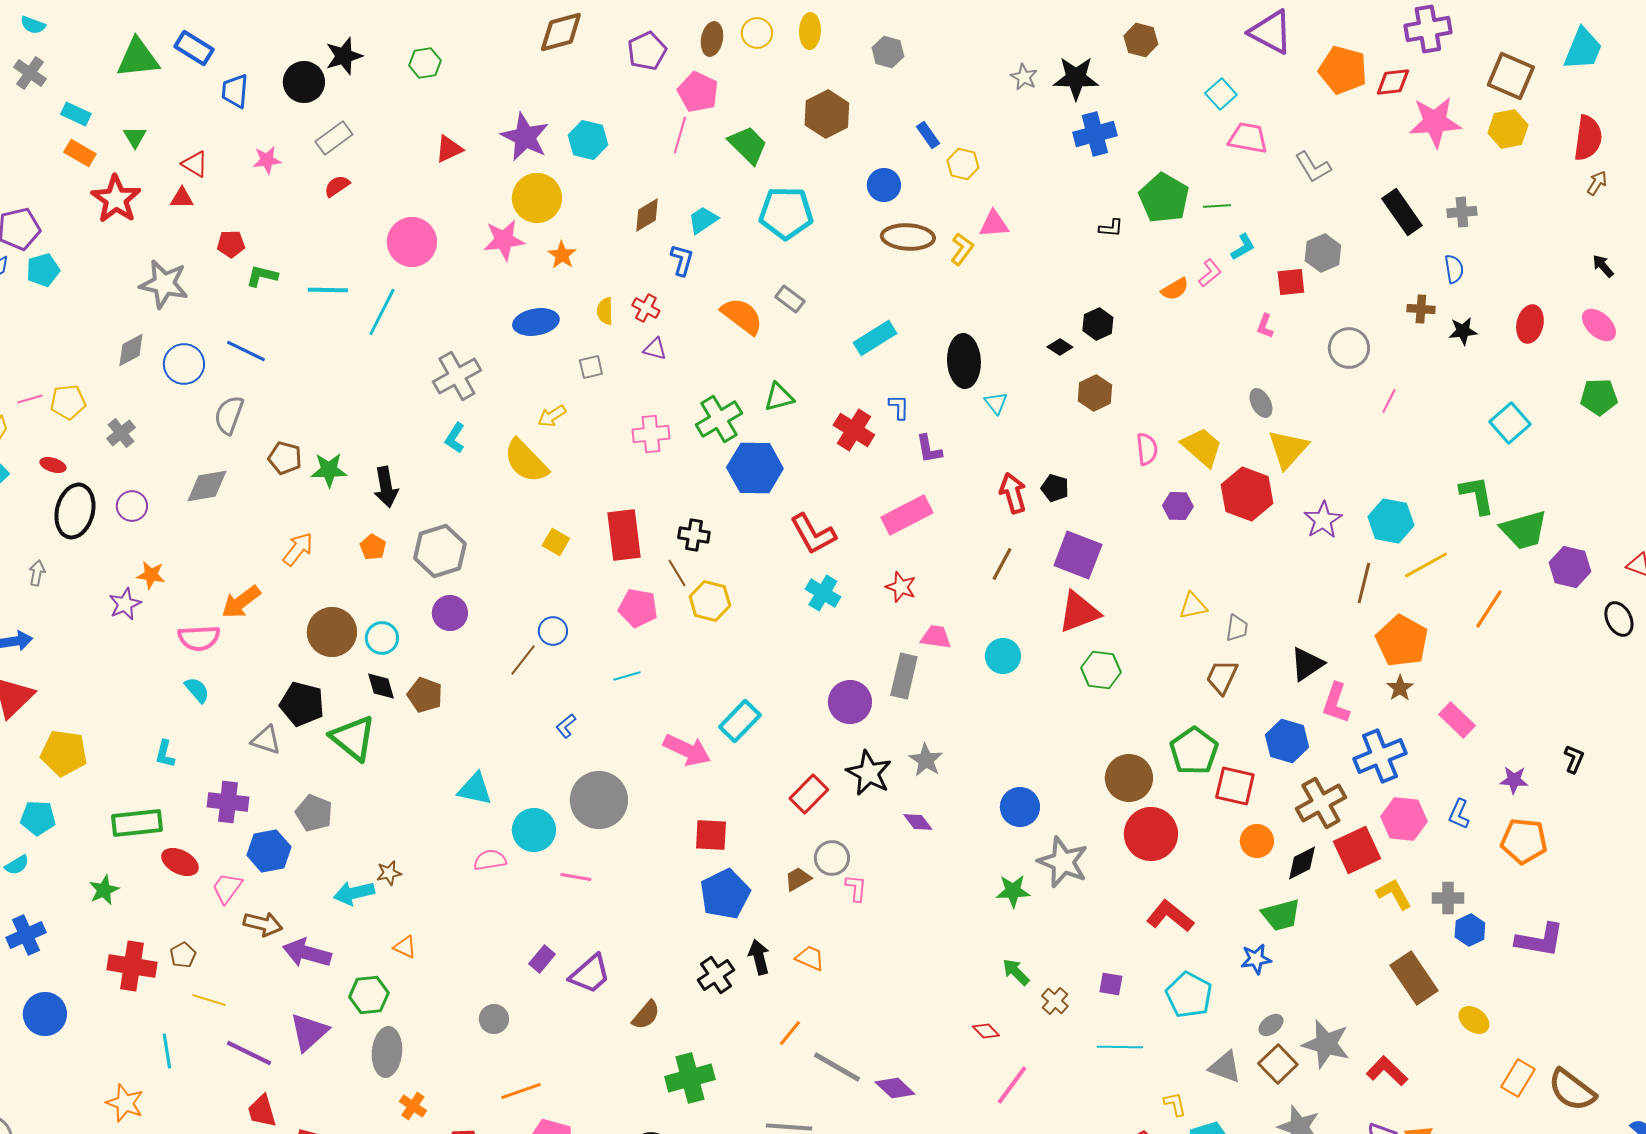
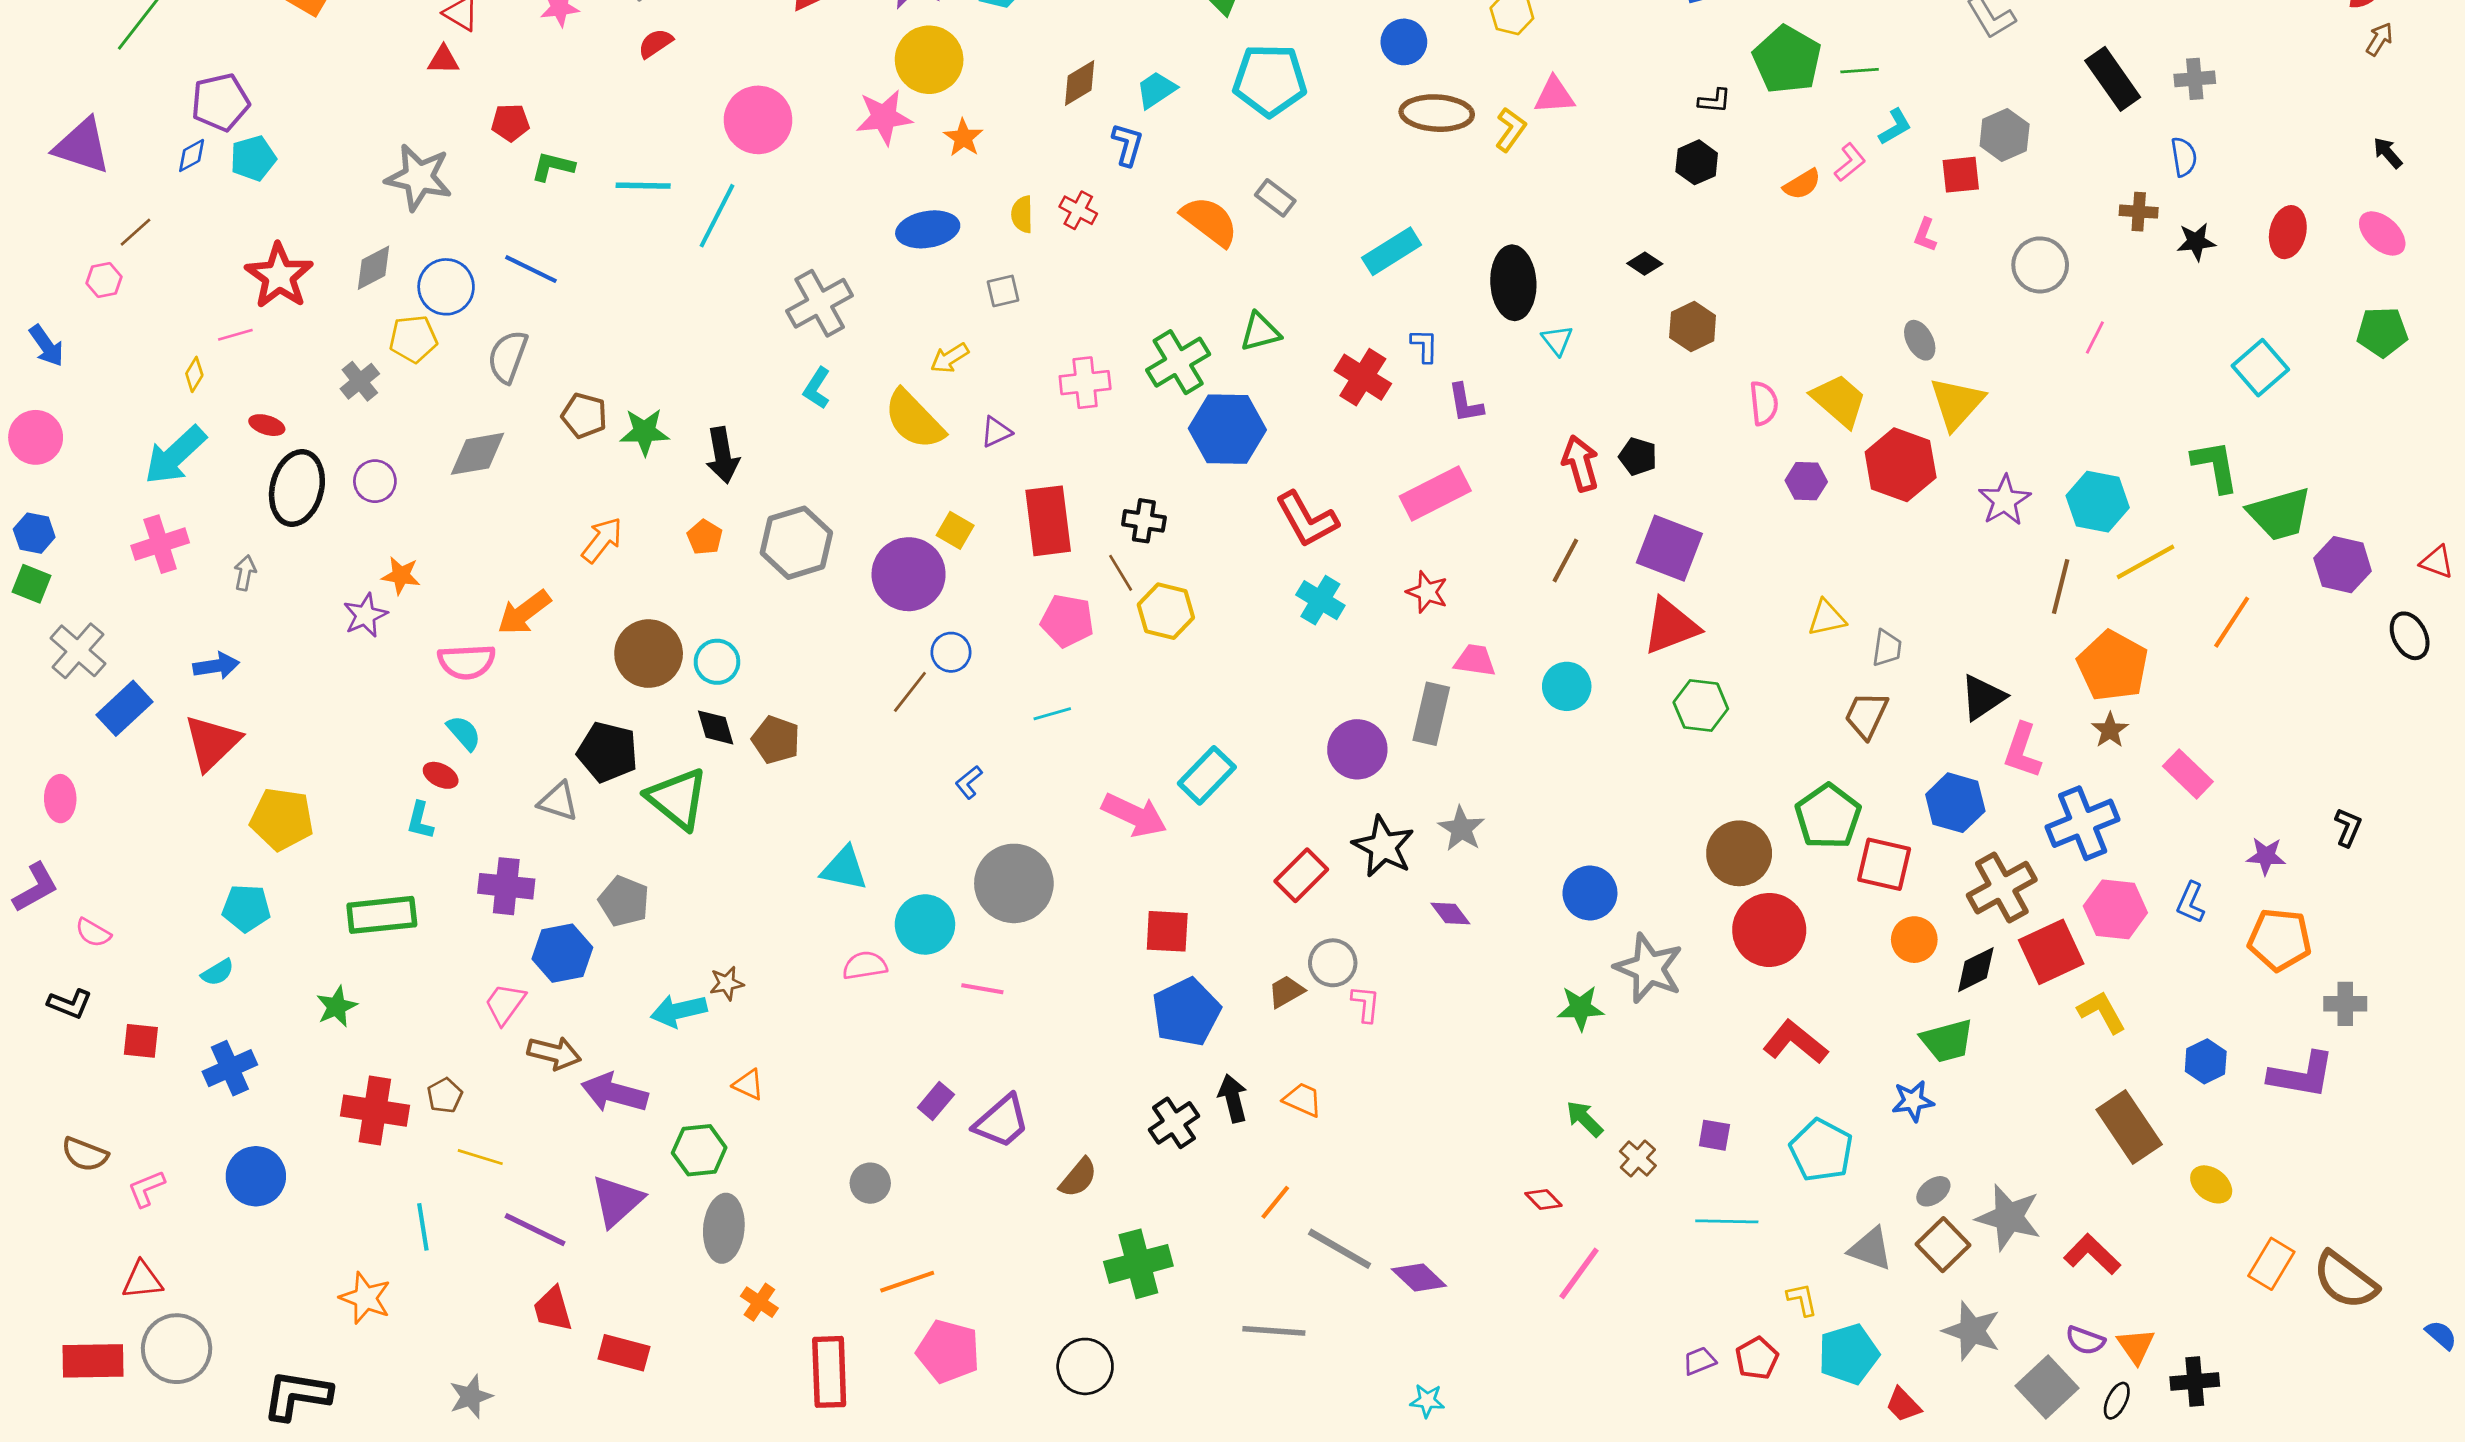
red star: (116, 199) -> (279, 276), moved
black hexagon: (1098, 324) -> (1697, 162), moved
purple triangle: (655, 349) -> (996, 432), moved, turned -40
yellow pentagon: (68, 402) -> (413, 339), moved
purple circle: (450, 613) -> (909, 574), moved, size x1.5
red ellipse: (180, 862) -> (441, 775), moved, size x0.7
gray cross: (1448, 898) -> (2345, 1004), moved

